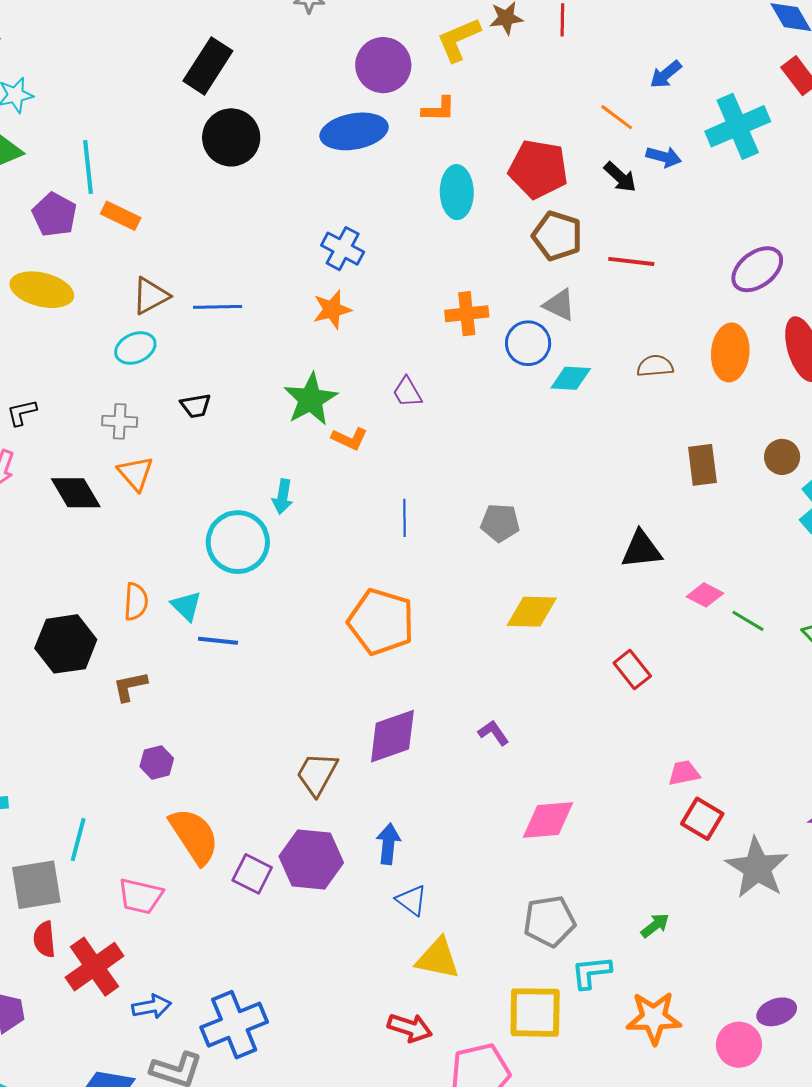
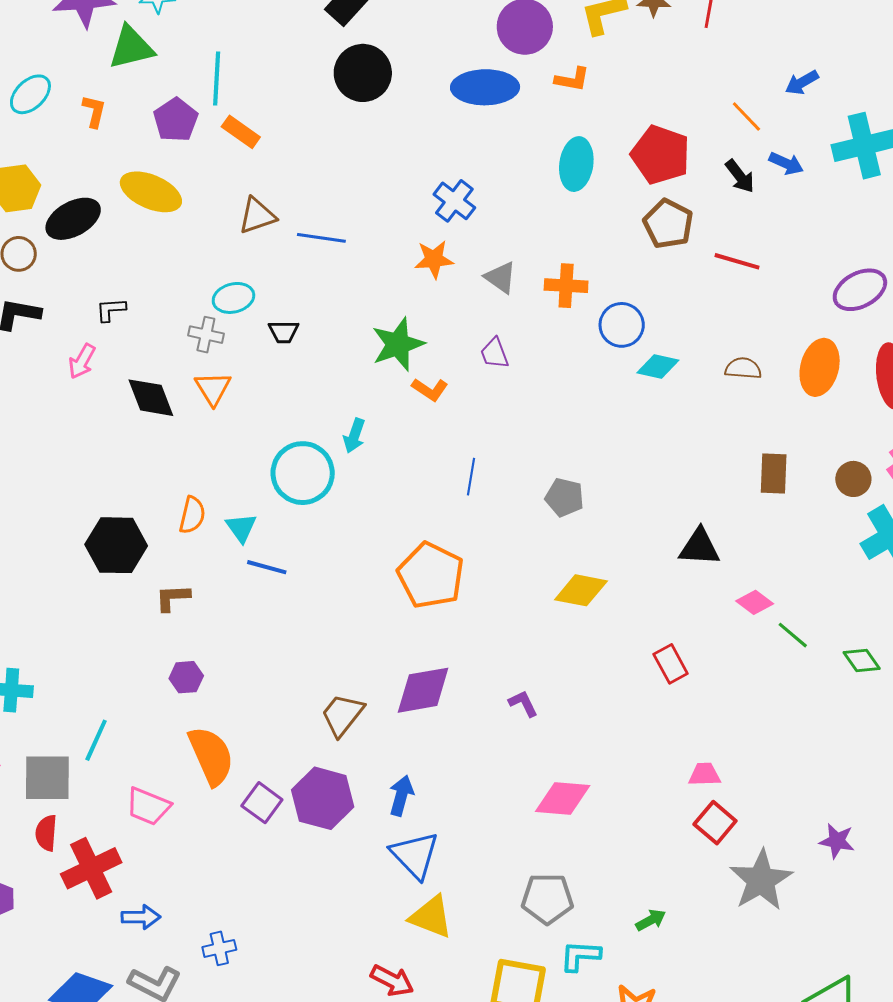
gray triangle: (559, 305) -> (501, 278), moved
cyan ellipse: (135, 348) -> (233, 298), moved
blue triangle: (412, 900) -> (415, 855), size x1.6
blue cross: (234, 1025) -> (219, 948), size x0.5

